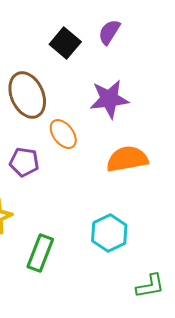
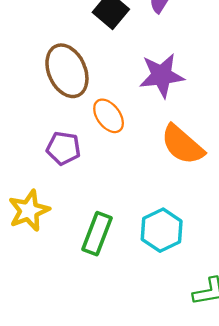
orange semicircle: (127, 159) -> (182, 145), turned -129
green rectangle: (40, 253) -> (97, 234), moved

